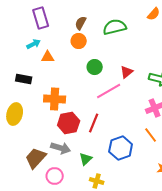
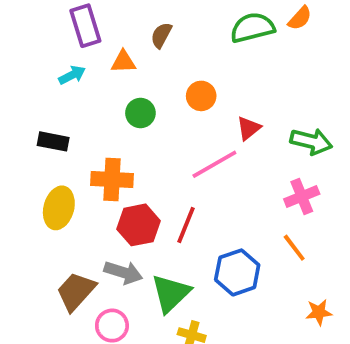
green semicircle: (115, 27) -> (252, 28), moved
orange circle: (79, 41) -> (201, 96), moved
orange triangle: (48, 57) -> (123, 62), moved
green circle: (95, 67) -> (140, 113), moved
yellow ellipse: (15, 114) -> (59, 208), moved
green triangle: (86, 159) -> (171, 293), size x1.6

